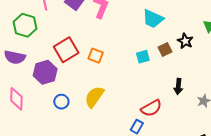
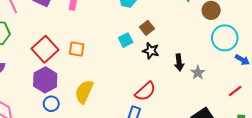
black star: (185, 41) -> (151, 51), moved
purple hexagon: (45, 72) -> (45, 80), moved
black arrow: (178, 87) -> (179, 62), moved

